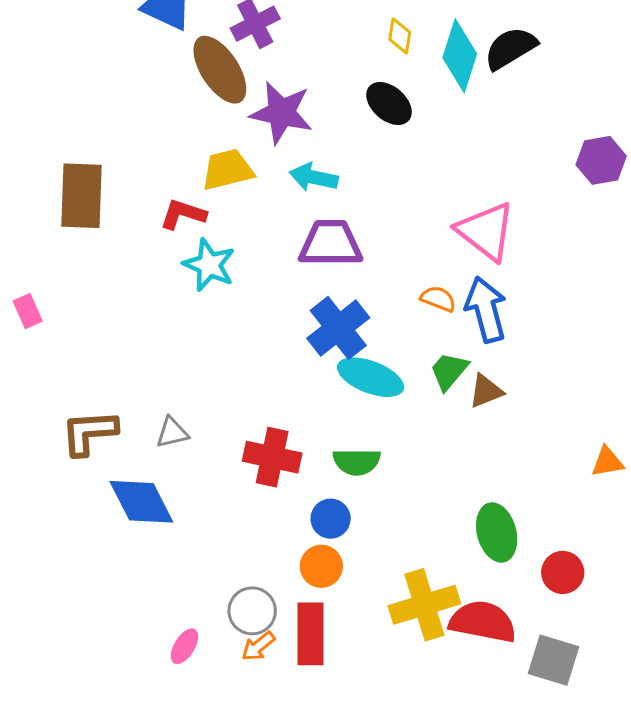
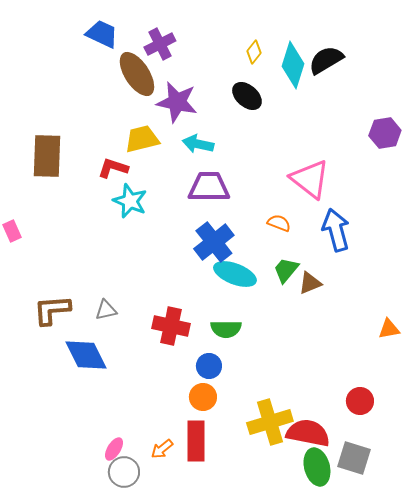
yellow diamond: (400, 36) -> (254, 52), turned 30
blue arrow: (486, 310) -> (336, 230), moved
green ellipse: (497, 532) -> (317, 467), moved
gray circle: (252, 611) -> (124, 472), moved

